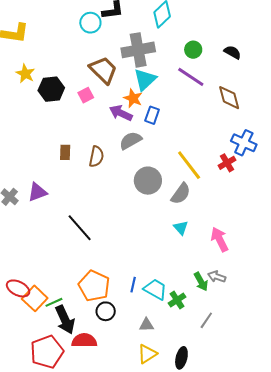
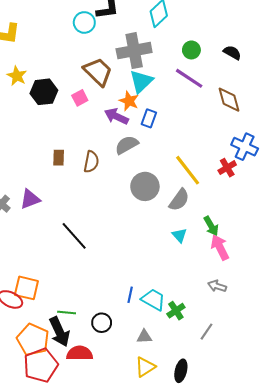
green arrow: (201, 282) -> (211, 226), moved
orange pentagon: (94, 286) -> (33, 340), moved
orange square: (35, 298) -> (26, 288), moved, turned -30
green line: (54, 302) -> (67, 312), moved, turned 30

